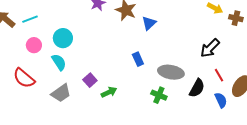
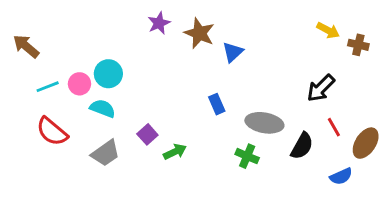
cyan line: (30, 19) -> (48, 87), moved
pink circle: (34, 45) -> (79, 84), moved
cyan semicircle: (59, 62) -> (103, 108), turned -36
blue semicircle: (221, 100) -> (341, 176), moved, turned 91

